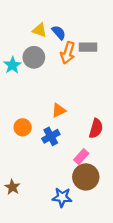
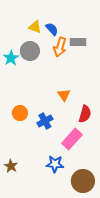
orange triangle: (59, 110) -> (64, 95), moved, turned -40
pink rectangle: (81, 157) -> (72, 139), size x1.5
brown circle: (86, 177) -> (83, 181), moved
blue star: (62, 197) -> (55, 164), moved

